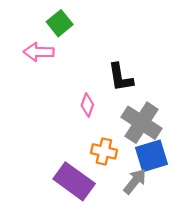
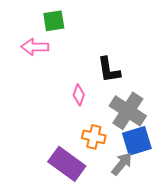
green square: (60, 23) -> (54, 21), turned 30

